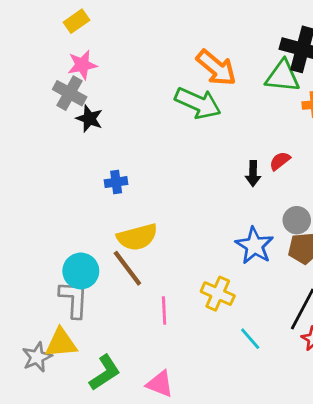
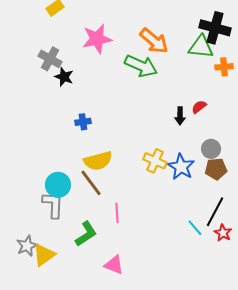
pink star: (82, 65) -> (97, 39), moved, size x1.4
yellow cross: (218, 294) -> (155, 161), moved
cyan line: (250, 339) -> (195, 228), moved
yellow triangle: (61, 343) -> (44, 255), moved, turned -30
green L-shape: (105, 373) -> (86, 234), moved

